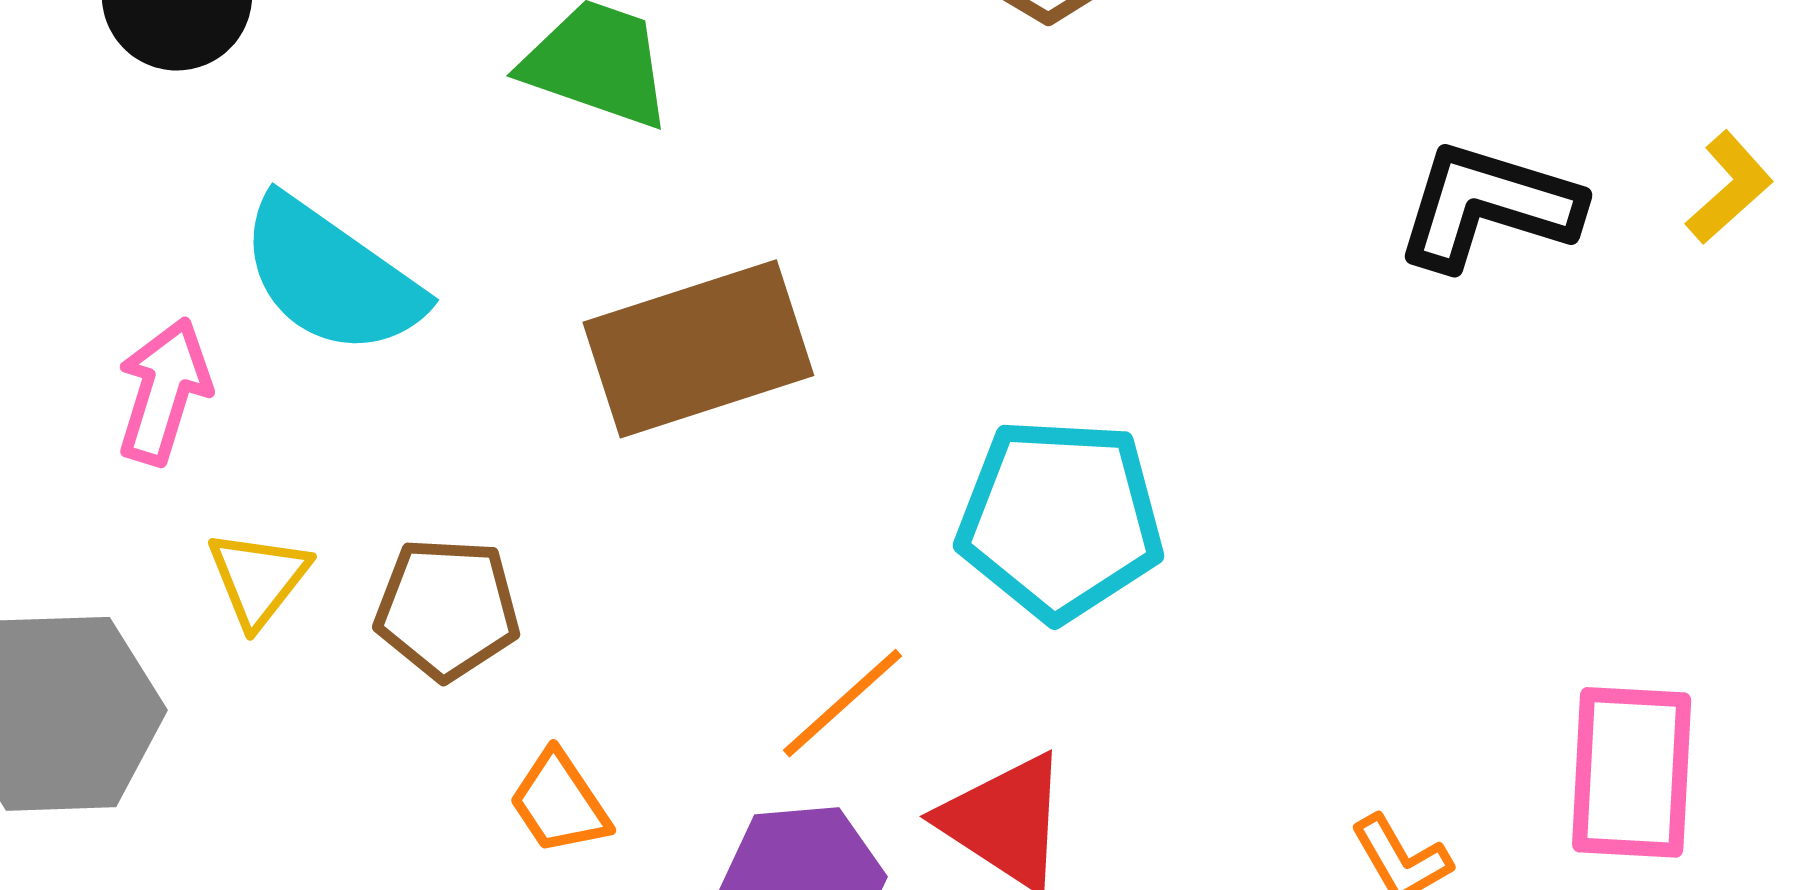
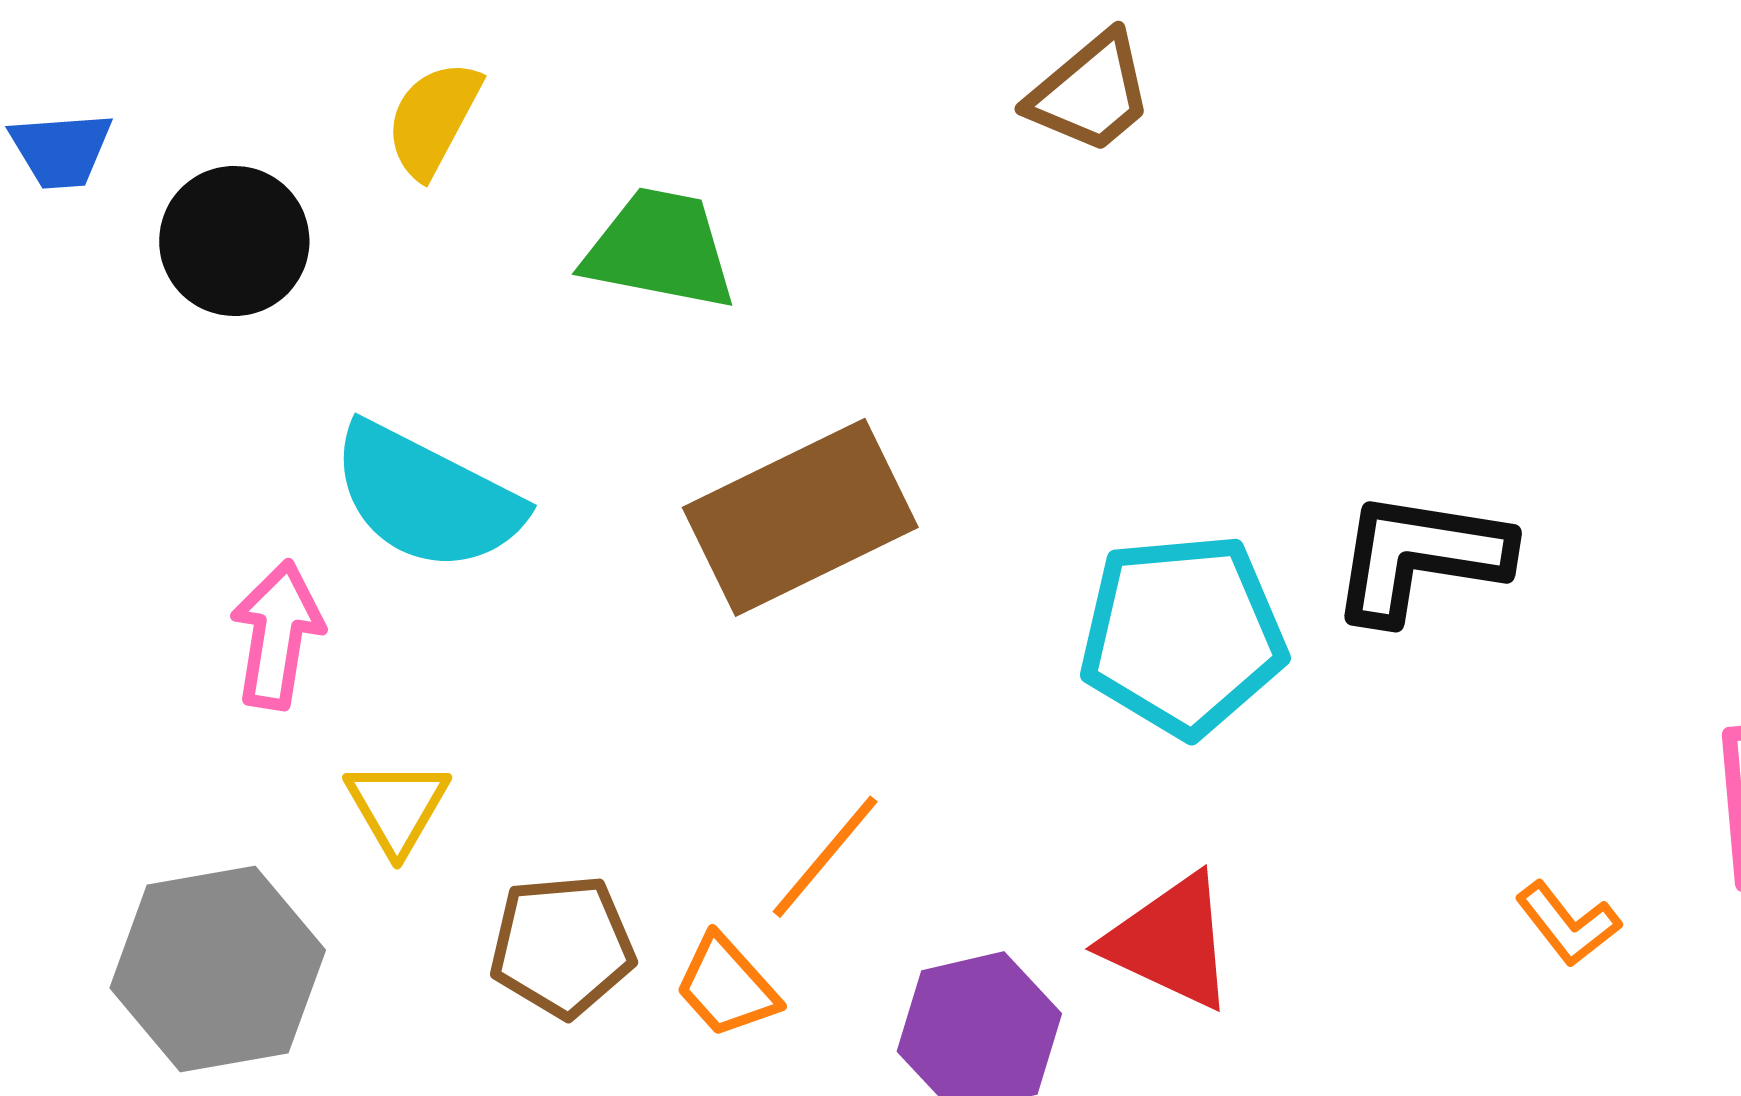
black L-shape: (1488, 206) -> (1420, 557), moved
brown pentagon: (447, 609) -> (562, 946), moved
orange line: (843, 703) -> (825, 857), moved

